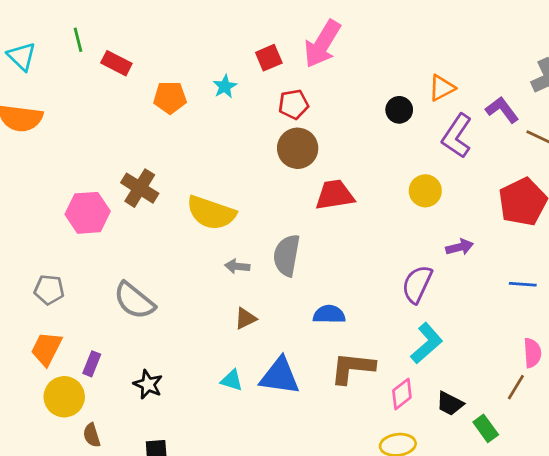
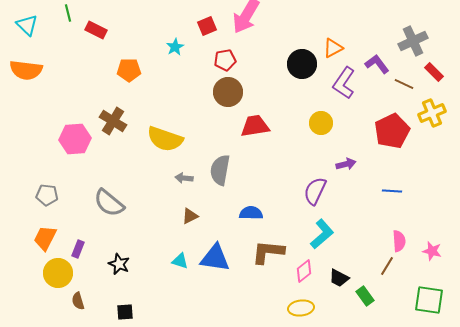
orange pentagon: (170, 97) -> (129, 70), moved
black circle: (399, 110) -> (302, 64), size x1.5

